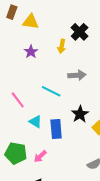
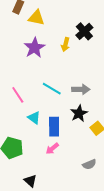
purple star: (31, 52) -> (34, 48), size x1.5
gray arrow: (77, 75) -> (81, 89), moved
pink arrow: (40, 156) -> (52, 149), moved

